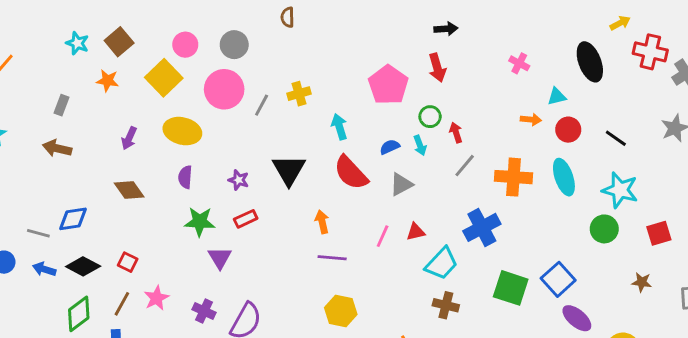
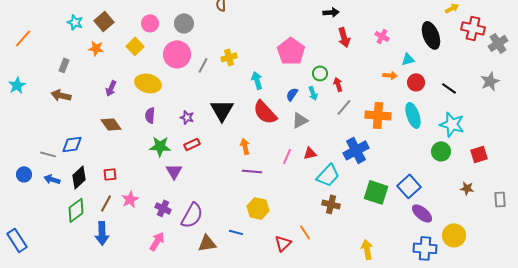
red arrow: (437, 68) -> (344, 37), moved
yellow square: (164, 78) -> (135, 46), size x0.7
blue semicircle: (390, 147) -> (292, 94), turned -32
red square: (128, 262) -> (110, 174), turned -32
black diamond: (83, 266) -> (79, 177), turned -70

